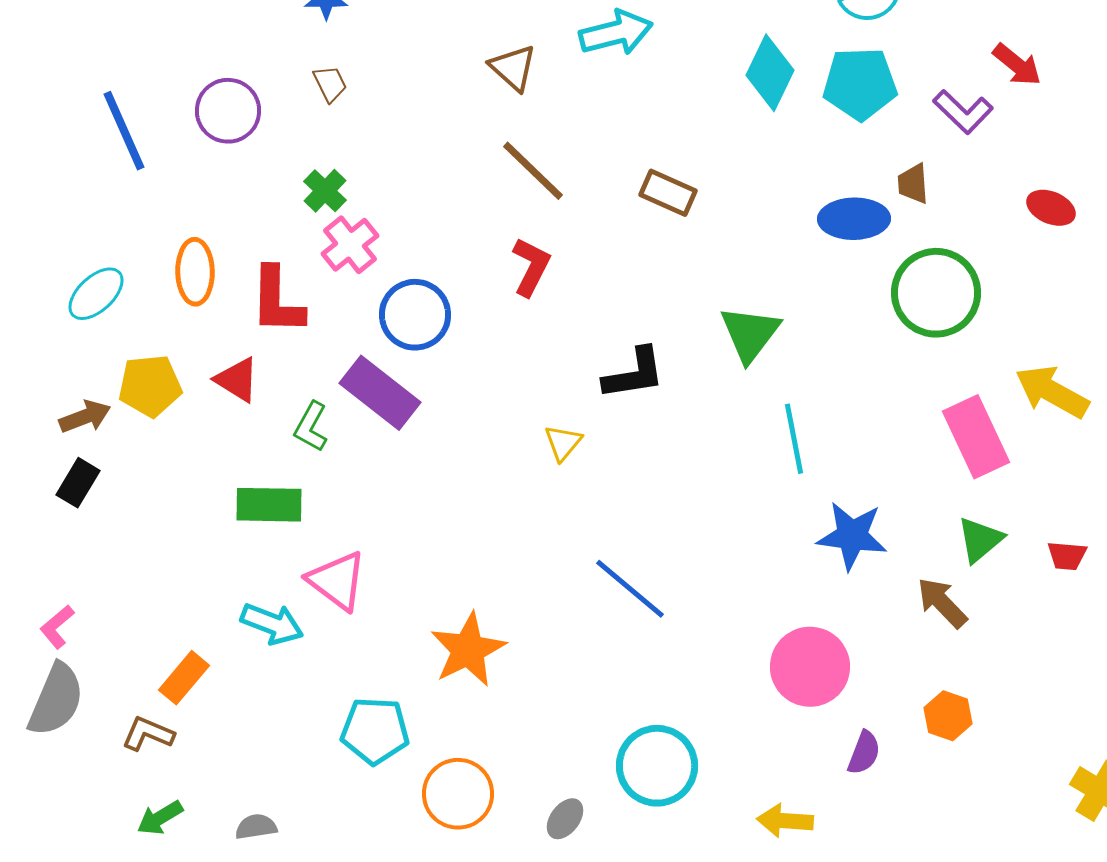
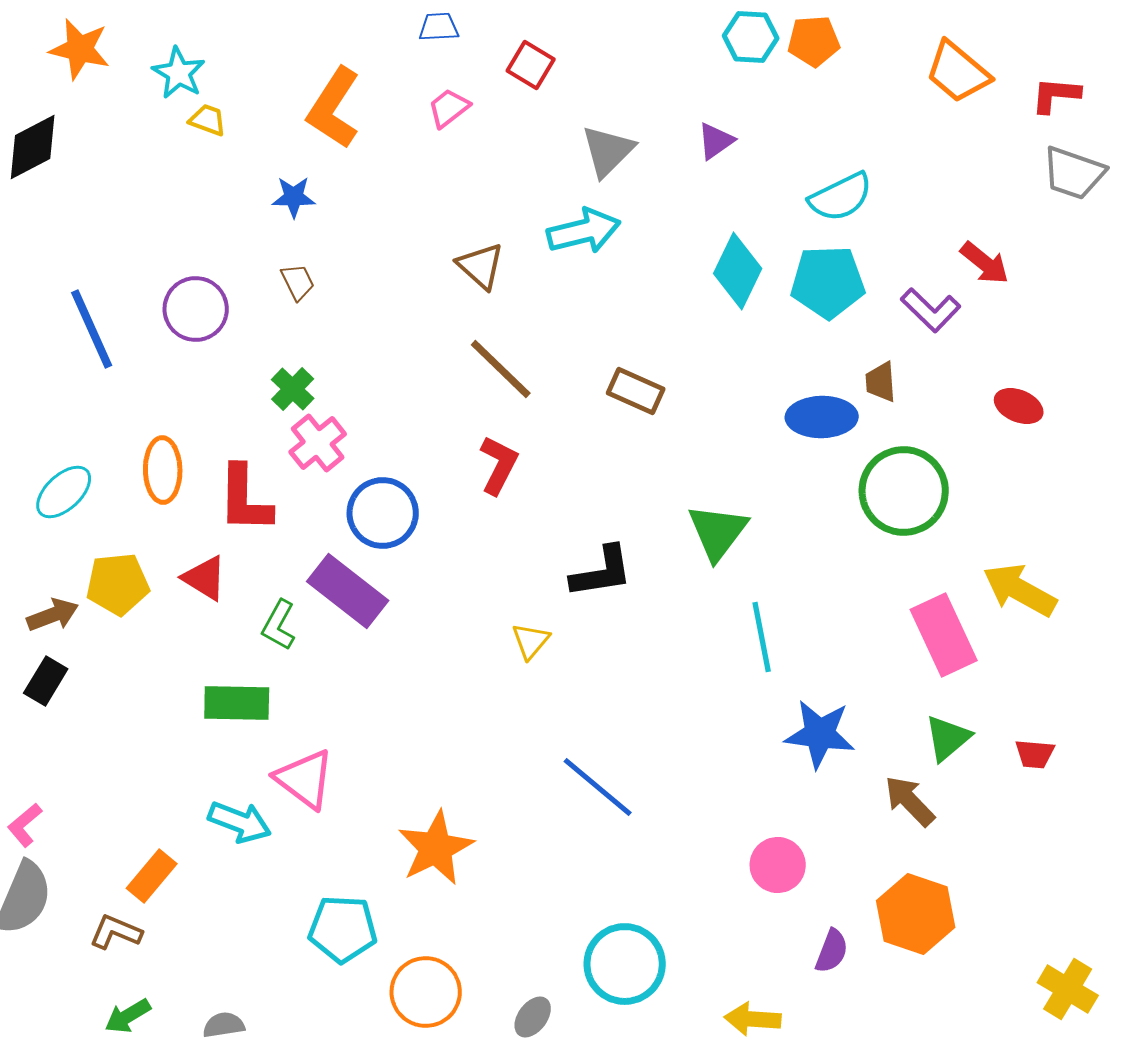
pink circle: (810, 667) -> (778, 865), size x0.7
orange hexagon: (948, 716) -> (916, 914), size x1.6

